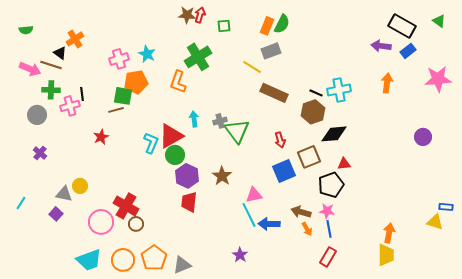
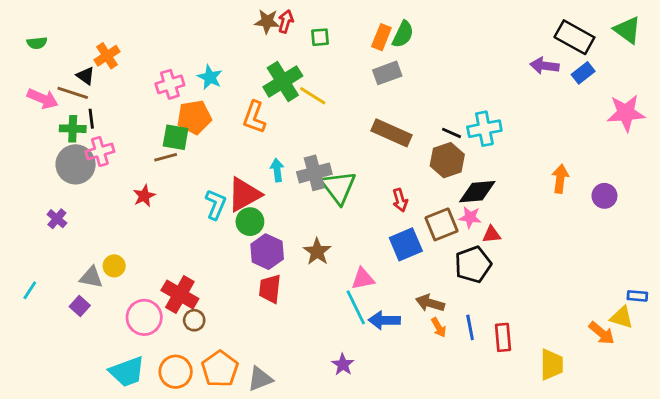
green triangle: (439, 21) -> (627, 30), size x1.5
yellow line: (252, 67) -> (313, 96), moved
orange arrow: (387, 83) -> (560, 179), moved
black line: (82, 94) -> (91, 119), moved
gray circle: (37, 115) -> (76, 164), moved, size x1.4
gray cross: (220, 121) -> (314, 173), size x1.6
pink star: (327, 211) -> (470, 217), moved
orange arrow: (389, 233) -> (602, 333), moved, turned 120
red rectangle: (328, 257) -> (503, 337), moved, turned -36

